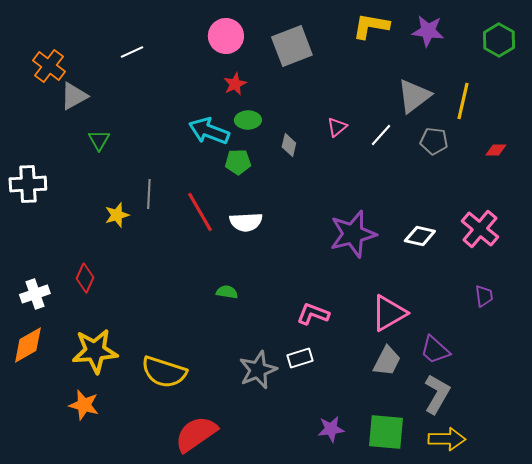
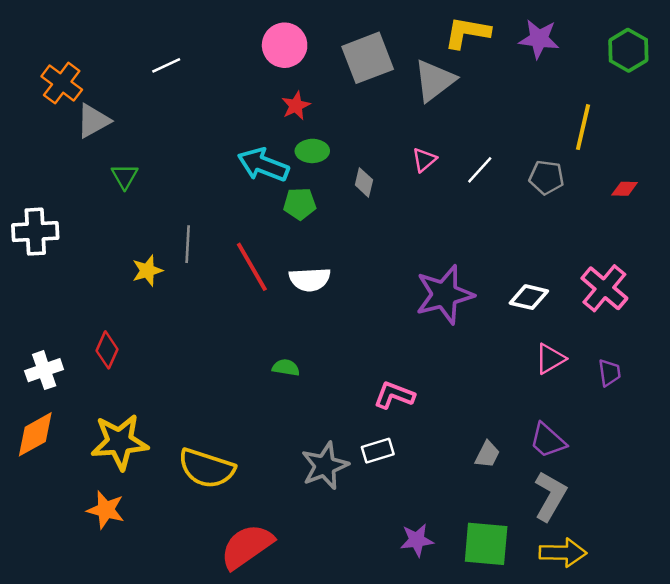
gray triangle: (414, 96) -> (434, 80), moved
pink triangle: (389, 313) -> (550, 359), moved, size x0.7
gray trapezoid: (387, 361) -> (487, 454), size x0.7

